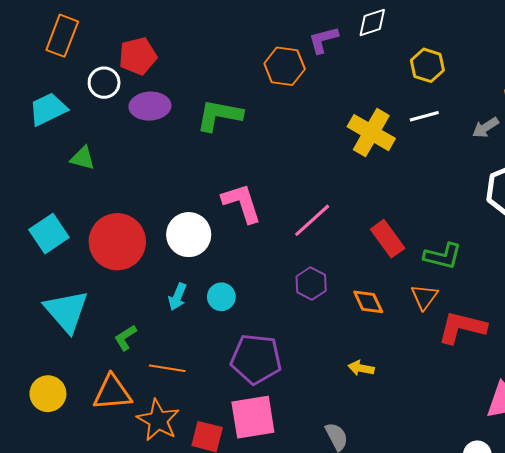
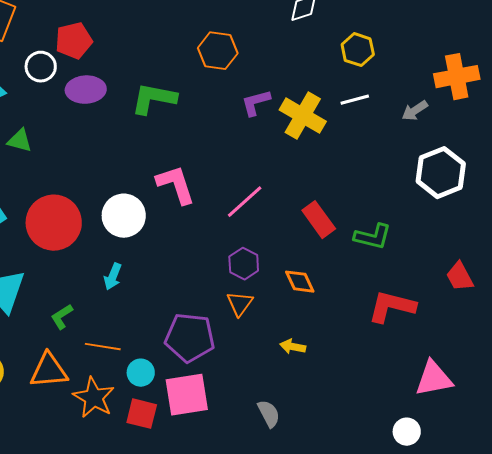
purple L-shape: (323, 40) -> (256, 103), moved
cyan circle: (221, 297) -> (141, 373), moved
orange triangle: (424, 297) -> (240, 304), moved

